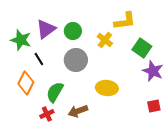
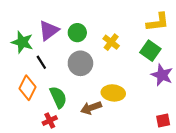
yellow L-shape: (125, 21) -> (158, 22), moved
green semicircle: (55, 92) -> (58, 97), turned 125
red square: (154, 106) -> (163, 120), moved
brown arrow: (78, 111) -> (91, 108), moved

